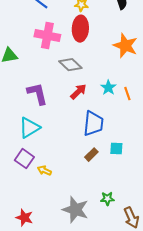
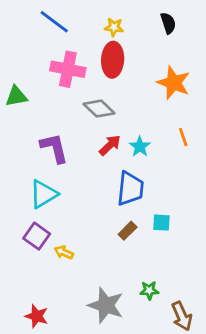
cyan star: (108, 88) -> (140, 147), moved
orange line: (127, 94) -> (183, 137), moved

